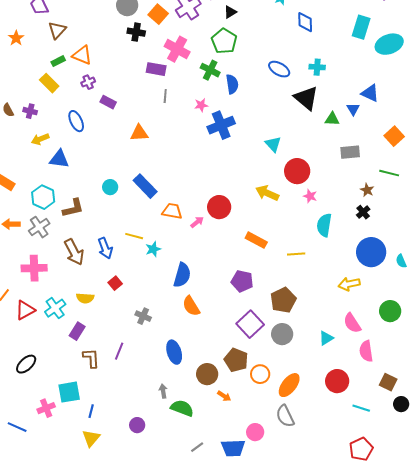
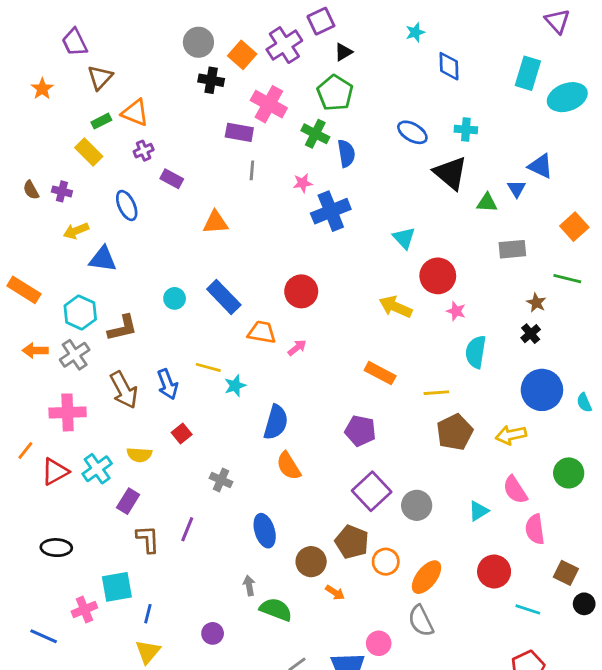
red circle: (219, 207) -> (301, 291), moved
brown pentagon: (283, 300) -> (455, 432), moved
black ellipse: (26, 364) -> (56, 548), turned 45

